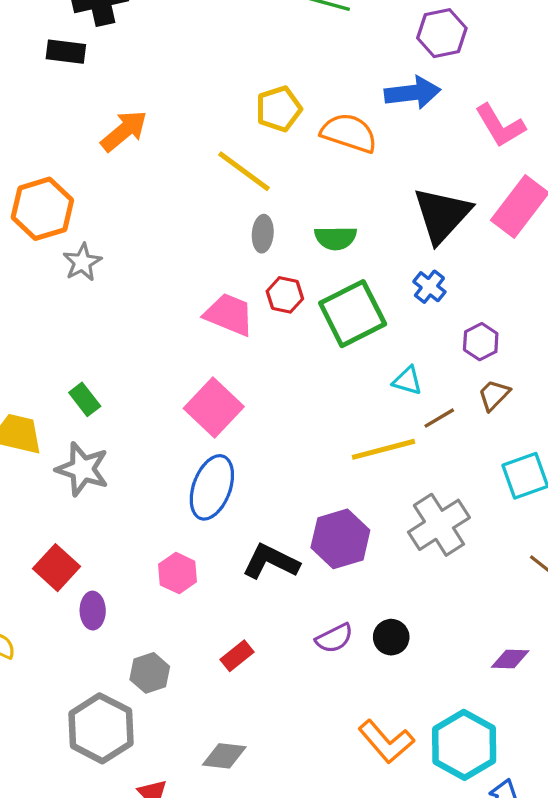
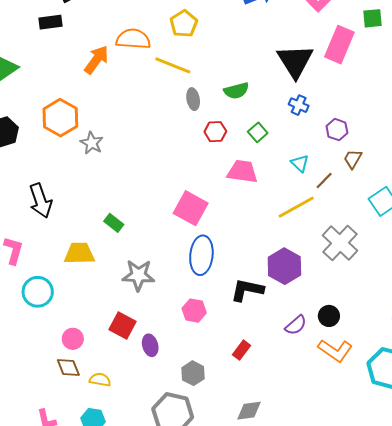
orange semicircle: (349, 133) -> (133, 39), moved
pink trapezoid: (229, 314) -> (242, 172), moved
green square: (353, 314) -> (258, 132), size x0.5
cyan triangle: (407, 381) -> (300, 163), turned 42
gray star: (82, 469) -> (138, 275), moved
orange L-shape: (386, 742) -> (335, 350), moved

